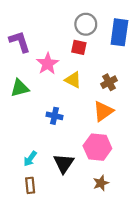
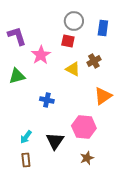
blue rectangle: (119, 32) -> (103, 28), size x0.7
yellow triangle: (73, 80) -> (73, 69), moved
brown cross: (109, 82) -> (94, 61), moved
orange triangle: (103, 111) -> (103, 96), moved

